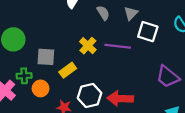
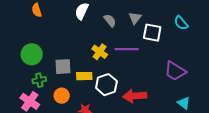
yellow rectangle: (68, 70) -> (84, 76), turned 42
green cross: (24, 76) -> (39, 80), moved
white hexagon: (90, 95) -> (106, 85), moved

